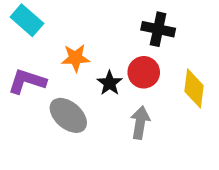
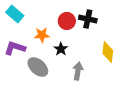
red circle: (144, 72) -> (67, 21), moved

